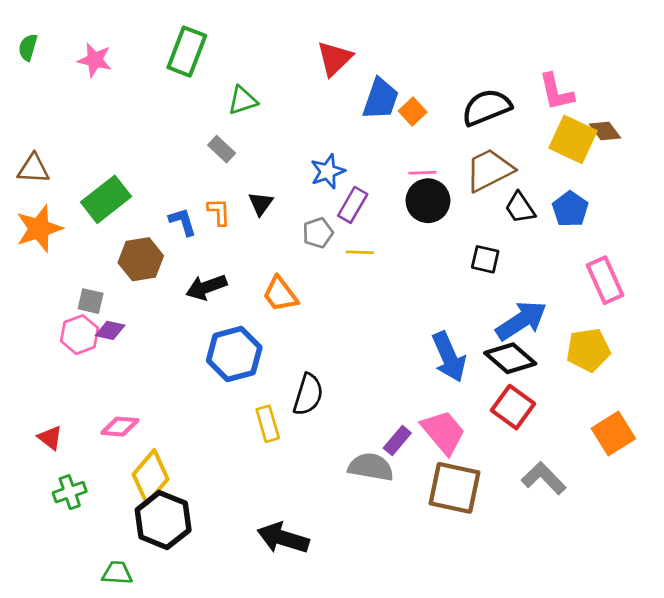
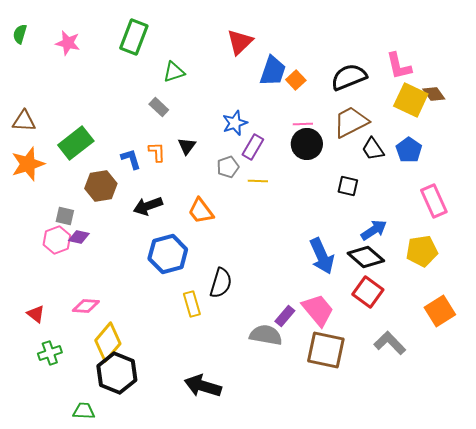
blue arrow: (521, 321) -> (374, 230), size x0.7

